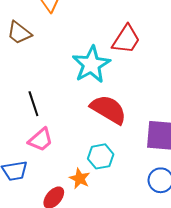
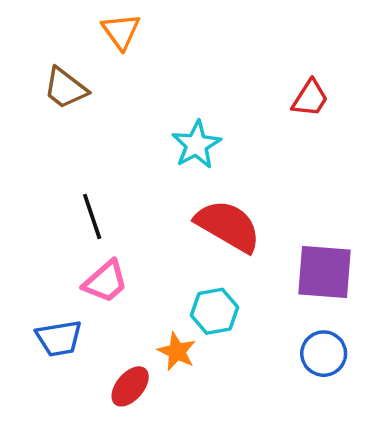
red trapezoid: (126, 39) -> (310, 98), moved, size x0.7
cyan star: (91, 65) -> (196, 145), size x0.7

